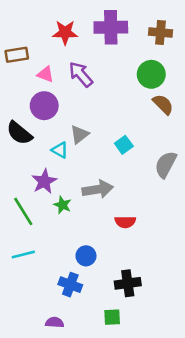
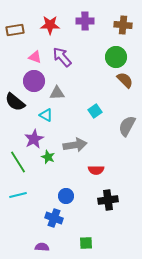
purple cross: (111, 27) -> (85, 21), size x0.7
brown rectangle: (17, 55) -> (15, 30), moved
gray triangle: (79, 134) -> (57, 93), moved, turned 35
black cross: (128, 283) -> (108, 200), moved

